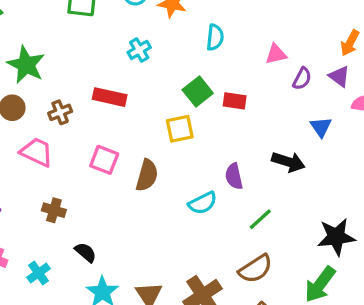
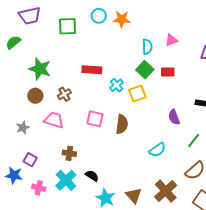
cyan semicircle: (215, 37) -> (147, 47), moved
cyan cross: (139, 50) -> (117, 85), moved
pink triangle: (276, 54) -> (171, 40), moved
red rectangle: (110, 97) -> (92, 70), moved
cyan semicircle: (203, 203) -> (157, 150), moved
cyan cross: (39, 273) -> (66, 180), moved, size x1.5

